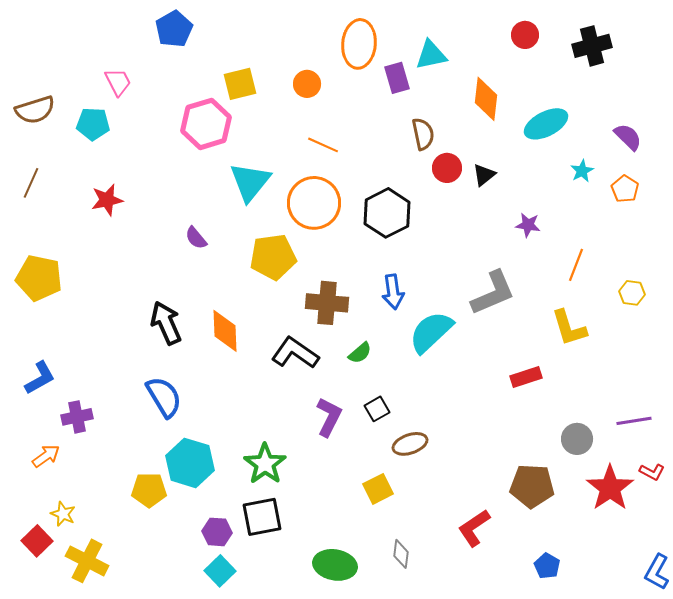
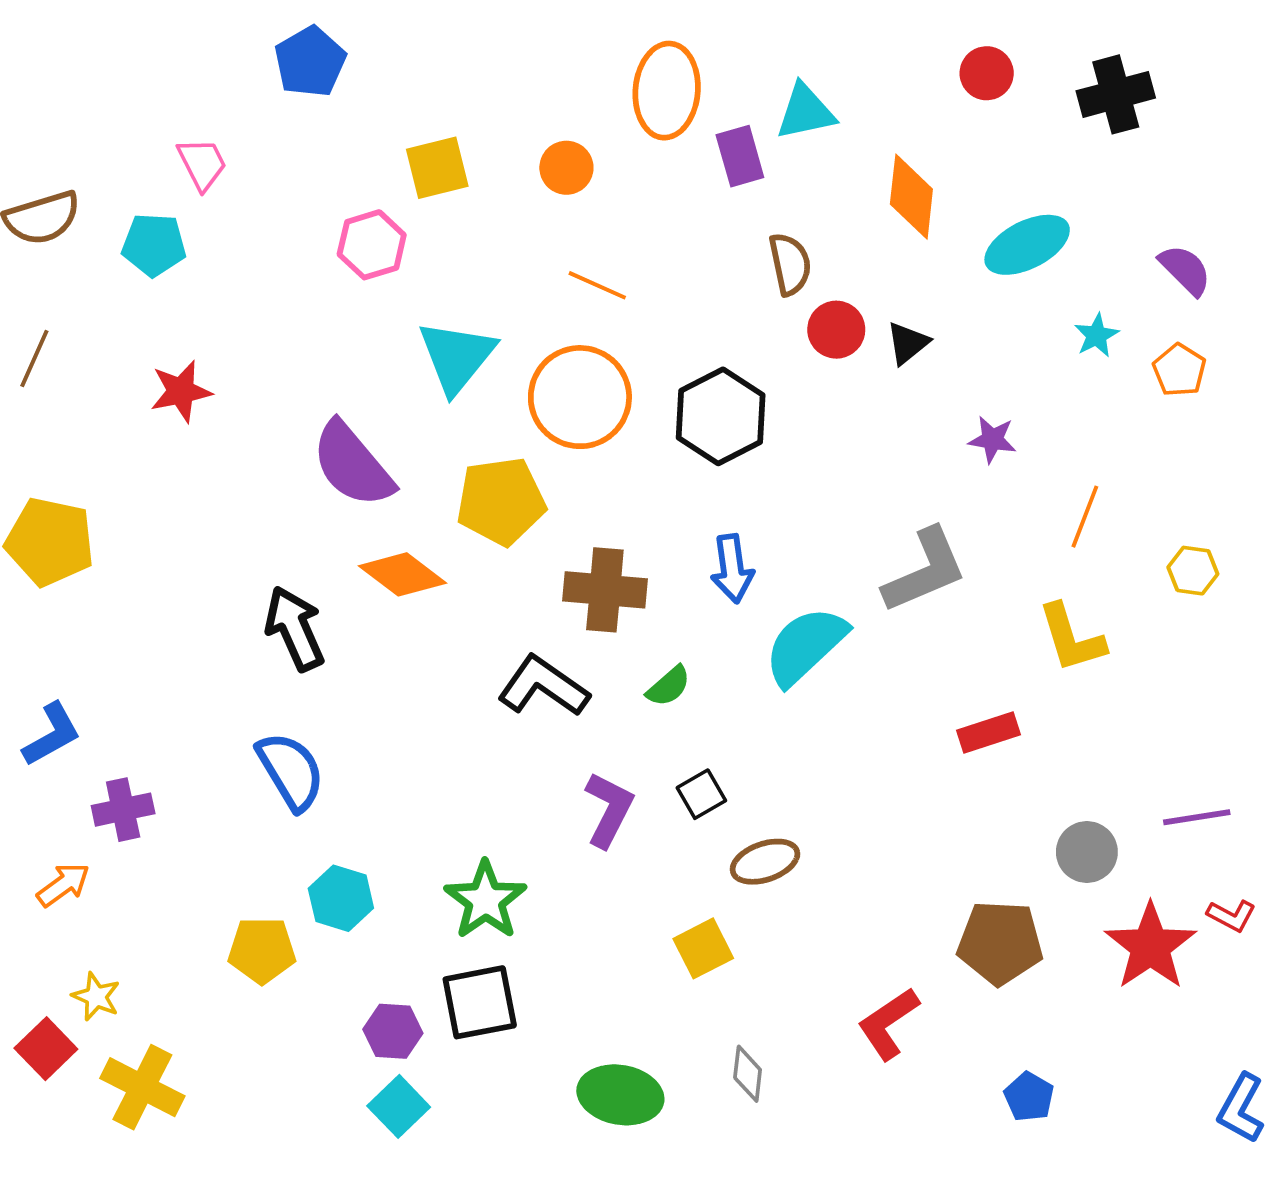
pink hexagon: (206, 124) -> (372, 245), size x0.7
purple semicircle: (196, 238) -> (352, 465), size x2.0
orange diamond: (225, 331) -> (403, 574), moved, turned -51
cyan hexagon: (190, 463) -> (341, 898), size x0.7

